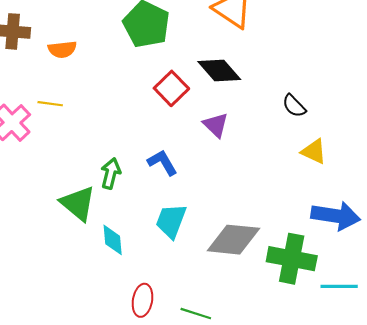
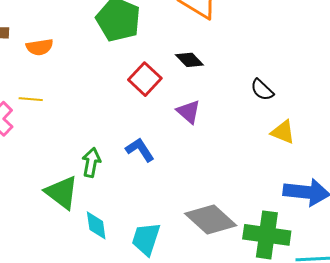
black diamond: (219, 70) -> (189, 60), size x0.7
cyan trapezoid: (171, 221) -> (146, 239), moved
gray diamond: (233, 240) -> (211, 219), turned 39

